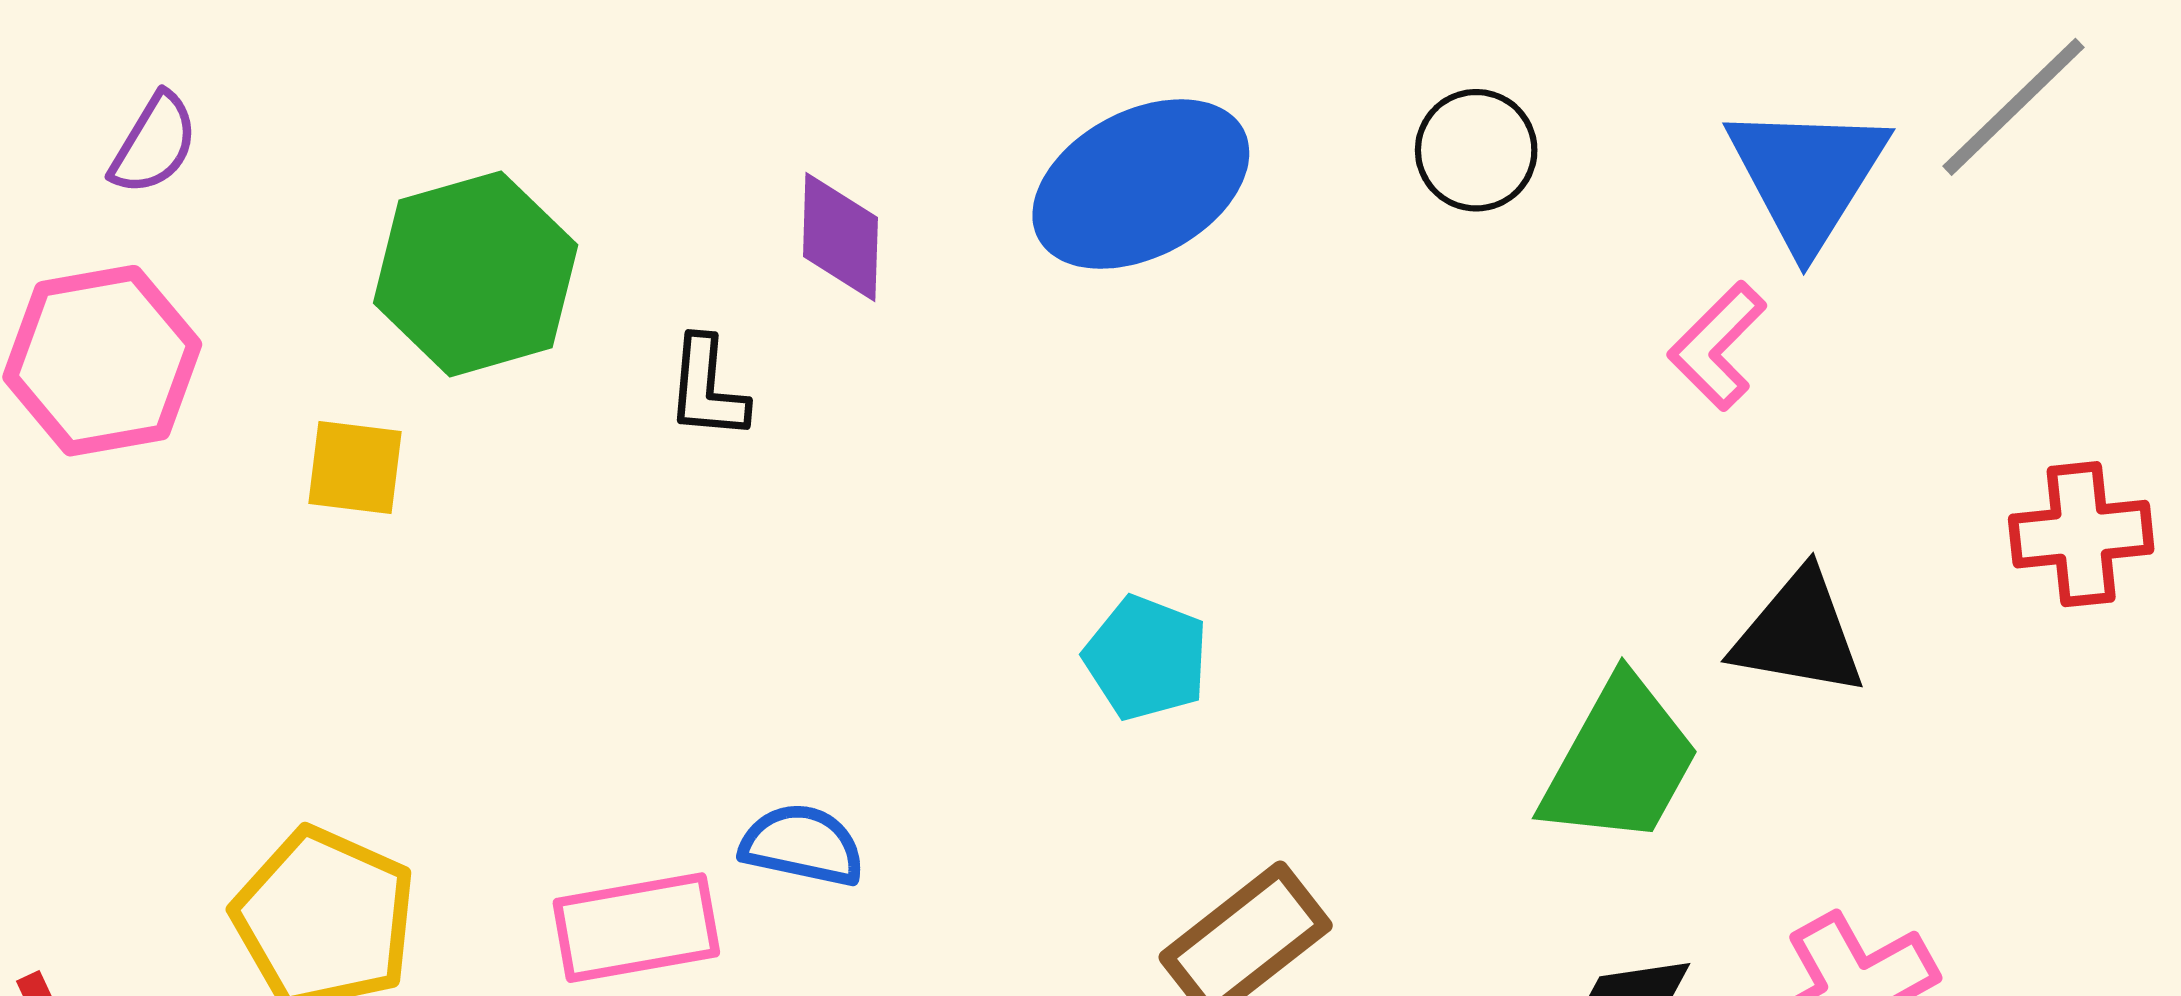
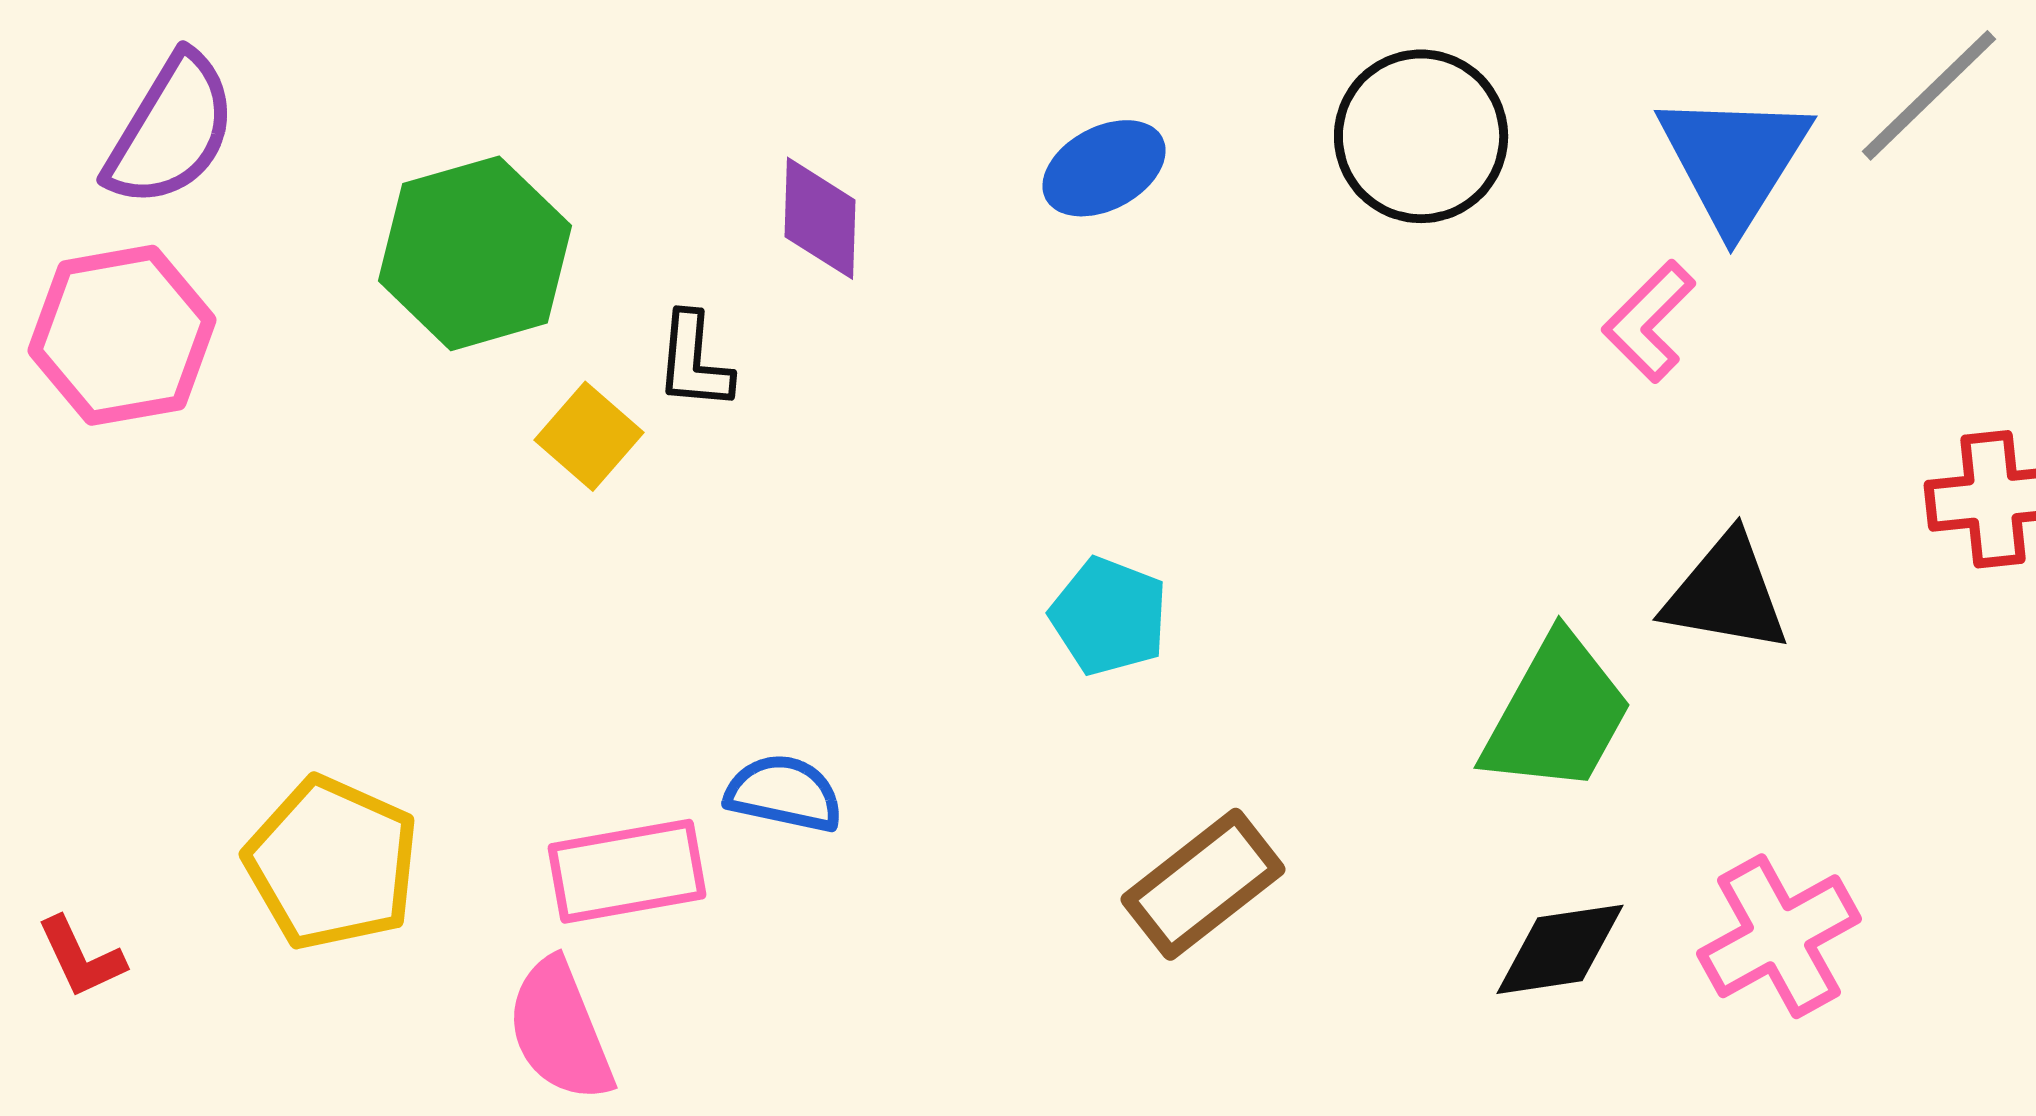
purple semicircle: (154, 144) -> (171, 130), size x1.6
black circle: (1476, 150) -> (1421, 136), size x1.5
blue ellipse: (1141, 184) -> (1104, 168), size x0.6
yellow square: (355, 468) -> (589, 436), moved, turned 34

